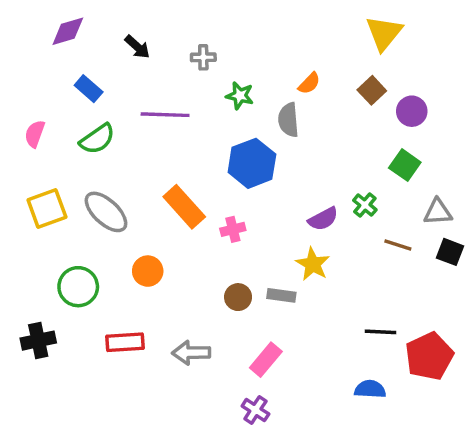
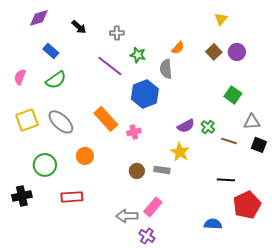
yellow triangle: (384, 33) -> (221, 19), size x0.6
purple circle: (412, 111) -> (237, 52), moved
purple line: (165, 115) -> (110, 66), moved, turned 36
green cross: (365, 205) -> (208, 127), moved
black line: (380, 332) -> (226, 180), moved
gray arrow: (191, 353) -> (127, 216), moved

